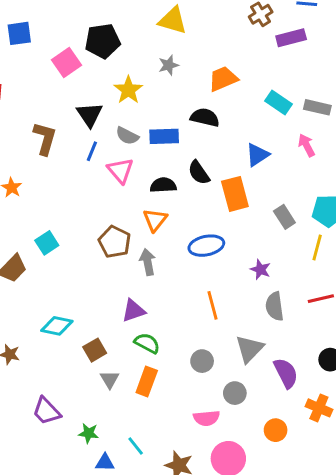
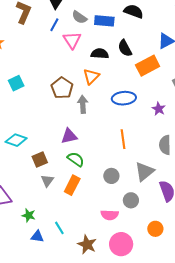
orange rectangle: (235, 194) -> (148, 66), turned 70
purple star: (260, 269) -> (159, 109), moved

